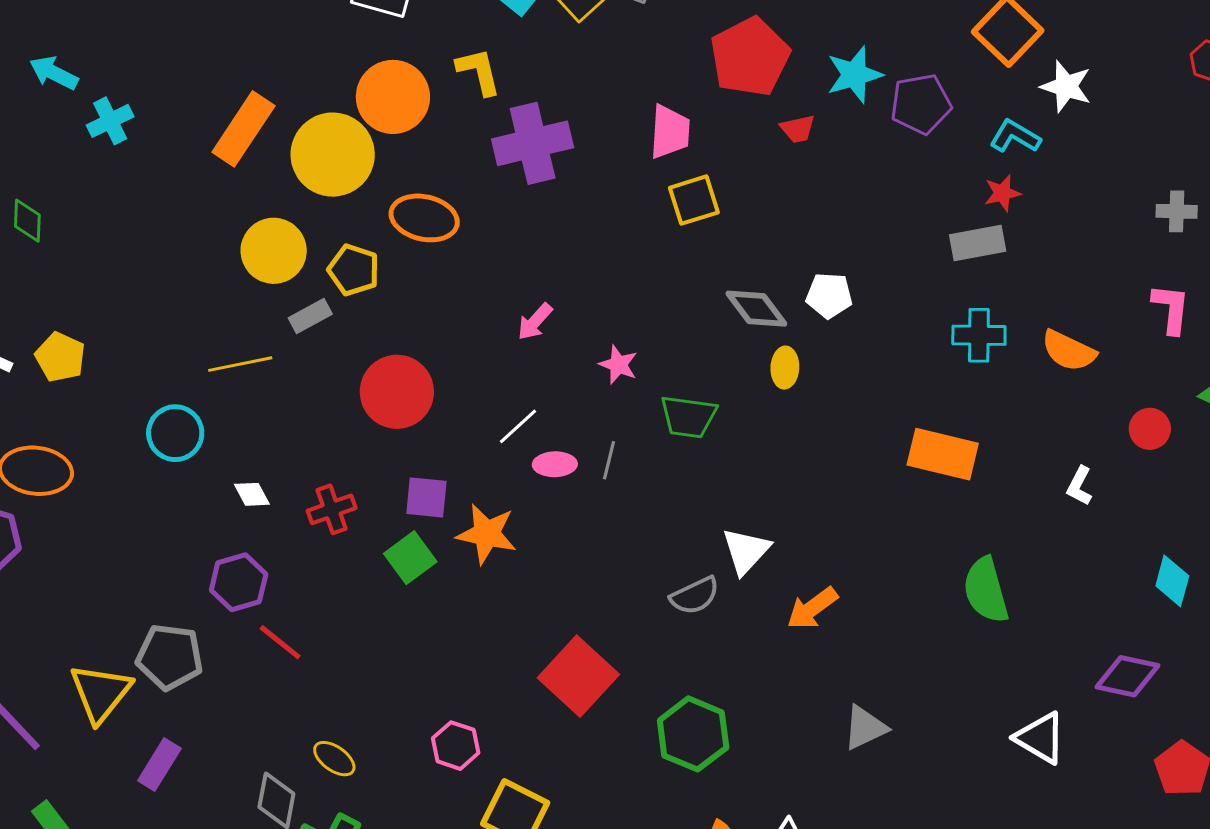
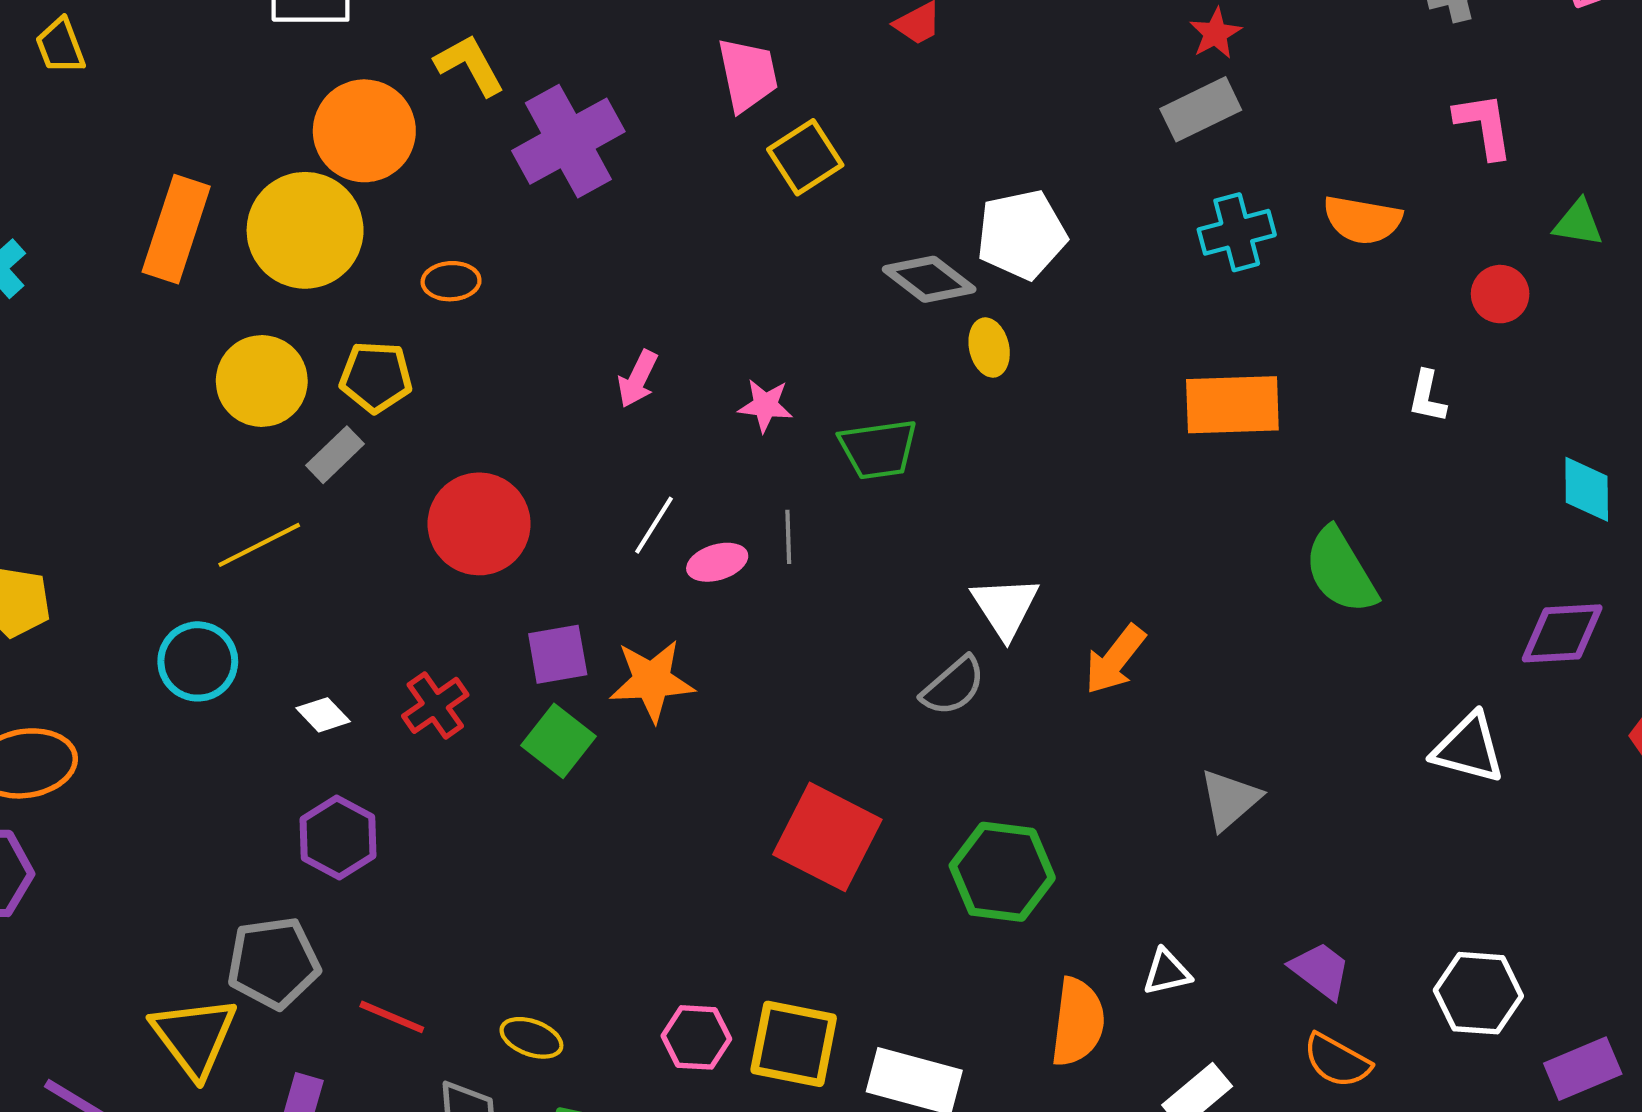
orange ellipse: (424, 218) -> (451, 281), size x0.6
white pentagon: (829, 295) -> (1022, 234), size x1.4
red line: (280, 642) -> (392, 1017), moved
pink hexagon: (456, 746) -> (696, 1037), moved

